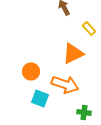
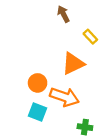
orange circle: (31, 71) -> (38, 83), moved

